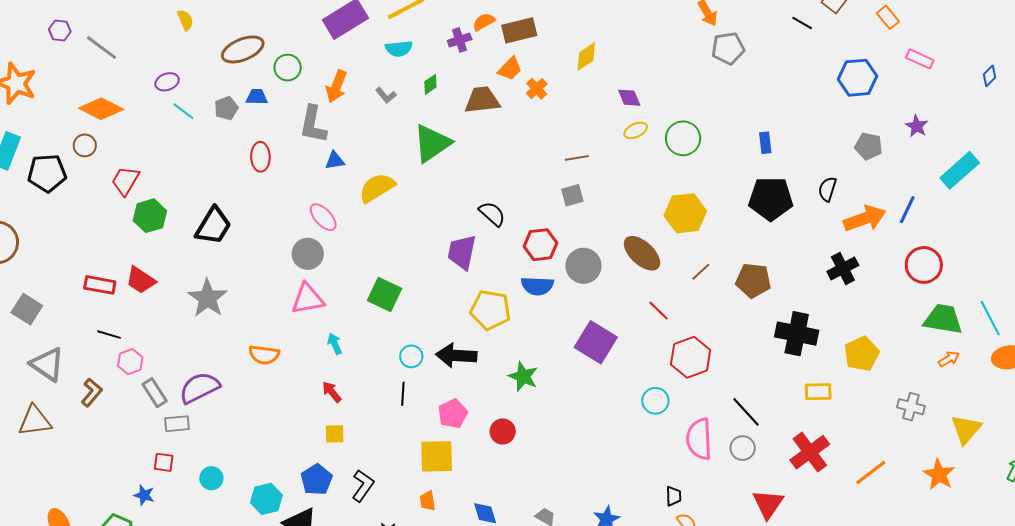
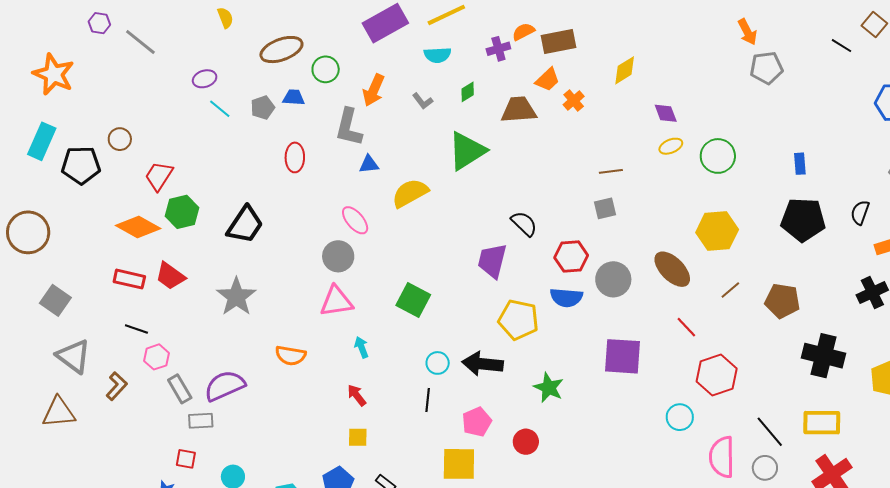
orange diamond: (101, 109) -> (138, 227), moved
purple square: (596, 342) -> (623, 356), turned -30
yellow rectangle: (818, 392) -> (822, 423), moved, size x1.4

